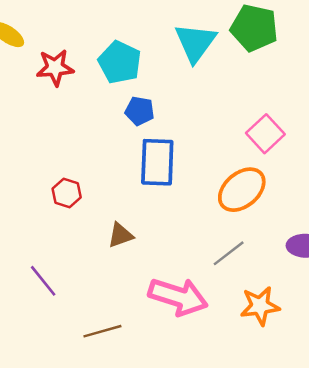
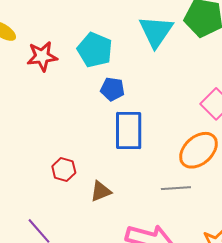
red hexagon: (67, 193) -> (64, 170), moved
gray line: (229, 253) -> (176, 188), moved, turned 36

